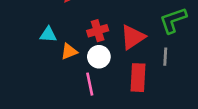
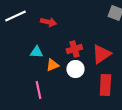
pink line: (90, 84) -> (38, 90), moved

